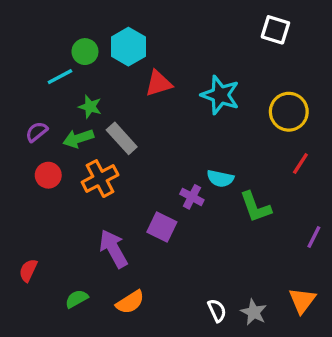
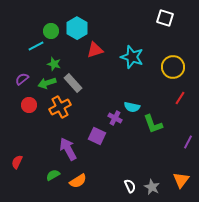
green semicircle: (77, 299) -> (53, 175), moved

